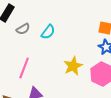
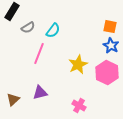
pink line: (24, 68) -> (39, 54), moved

